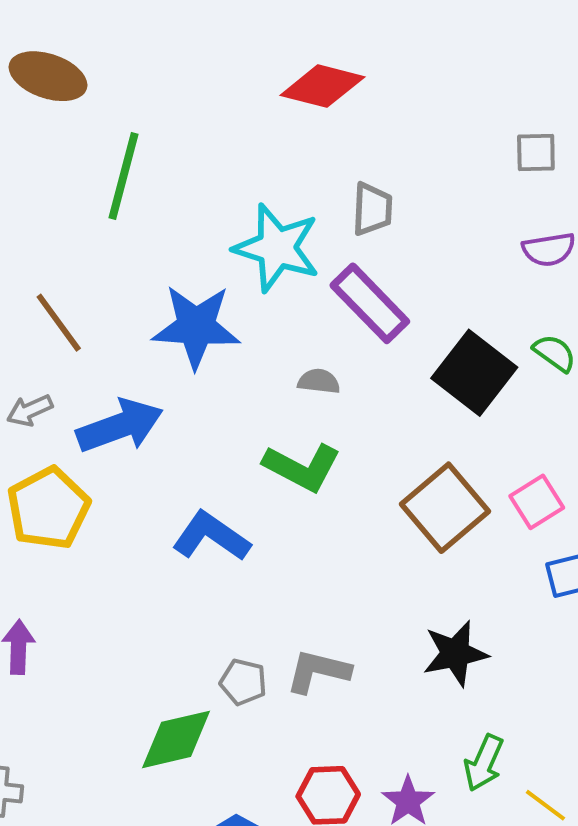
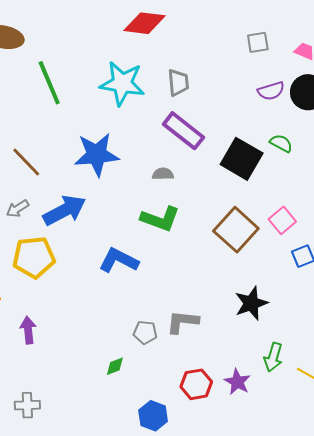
green line: (123, 176) -> (49, 83), turned -30
cyan star: (277, 248) -> (122, 83), moved
yellow pentagon: (48, 508) -> (34, 257), turned 30
green diamond: (176, 739) -> (115, 366), size x0.5

